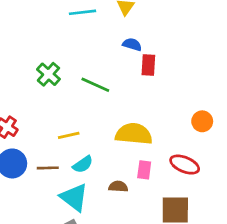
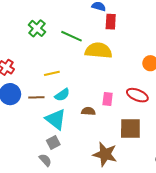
yellow semicircle: (134, 134) -> (98, 50), moved

